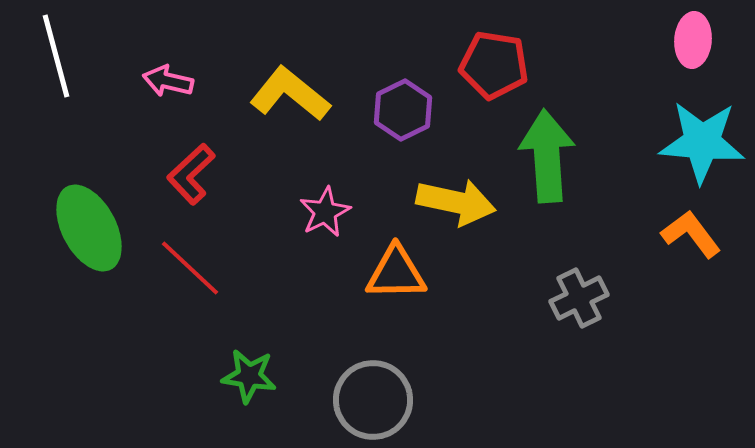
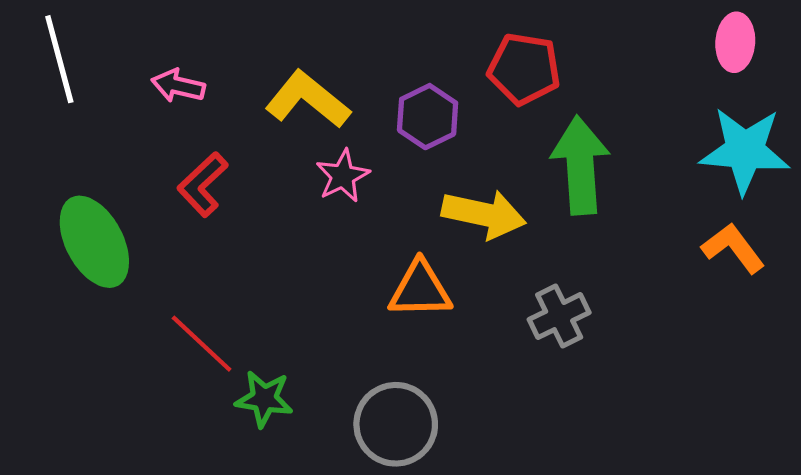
pink star: (325, 212) -> (343, 176), moved
red line: (190, 268) -> (202, 344), moved
gray cross: (579, 298) -> (559, 316), moved

